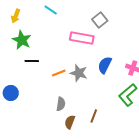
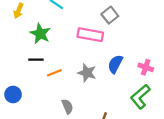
green star: (22, 40) -> (40, 34), moved
orange line: (59, 73) -> (54, 73), moved
gray semicircle: (61, 104) -> (67, 106), turned -32

